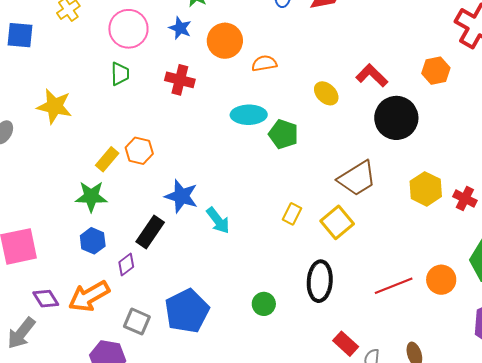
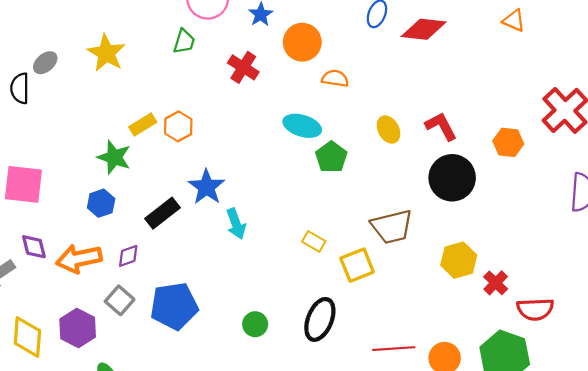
yellow rectangle: (292, 214) -> (314, 241), turned 75
purple diamond: (126, 265) -> (128, 256), moved

